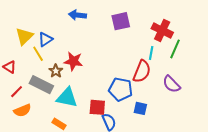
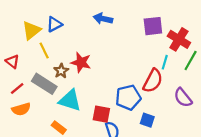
blue arrow: (77, 15) -> (103, 19), moved
purple square: (121, 21) -> (153, 26), moved
blue triangle: (45, 39) -> (54, 24), moved
blue pentagon: (121, 89) -> (128, 97), turned -30

